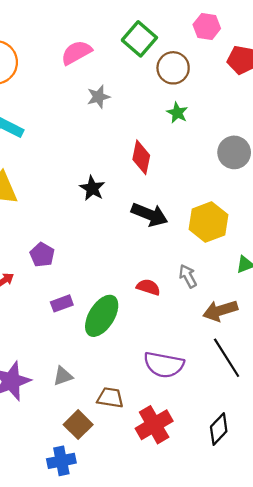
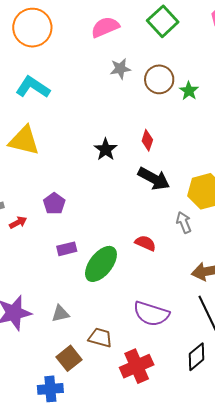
brown circle: (173, 68) -> (159, 79), moved
red diamond: (141, 157) -> (147, 140), moved, size x0.7
gray arrow: (188, 276) -> (184, 222), moved
black diamond: (219, 429) -> (197, 357), moved

